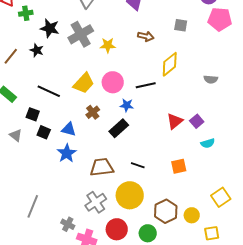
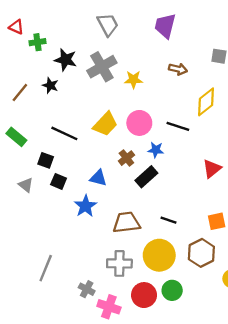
black line: (146, 85) -> (178, 126), turned 30
brown cross: (93, 112) -> (126, 158), moved
blue triangle: (69, 129) -> (98, 178), moved
gray cross: (96, 202) -> (119, 263), turned 35
brown hexagon: (166, 211) -> (201, 253), moved
green circle: (148, 233) -> (172, 290), moved

